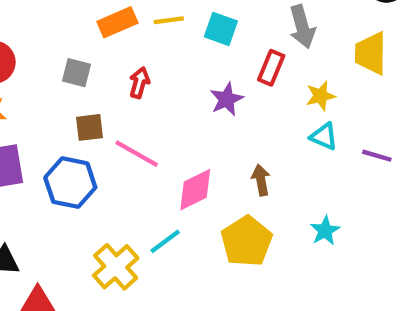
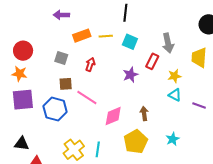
cyan line: (165, 241) -> (98, 149), moved, turned -49

